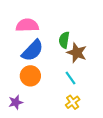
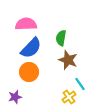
brown star: (77, 53) -> (68, 60), moved
cyan line: (70, 78) -> (80, 84), moved

